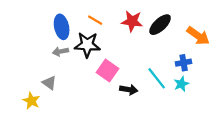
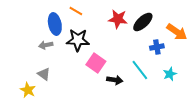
orange line: (95, 20) -> (76, 11), moved
gray arrow: (60, 51) -> (46, 45), moved
blue cross: (184, 63) -> (157, 47), moved
cyan star: (181, 84) -> (170, 74), moved

